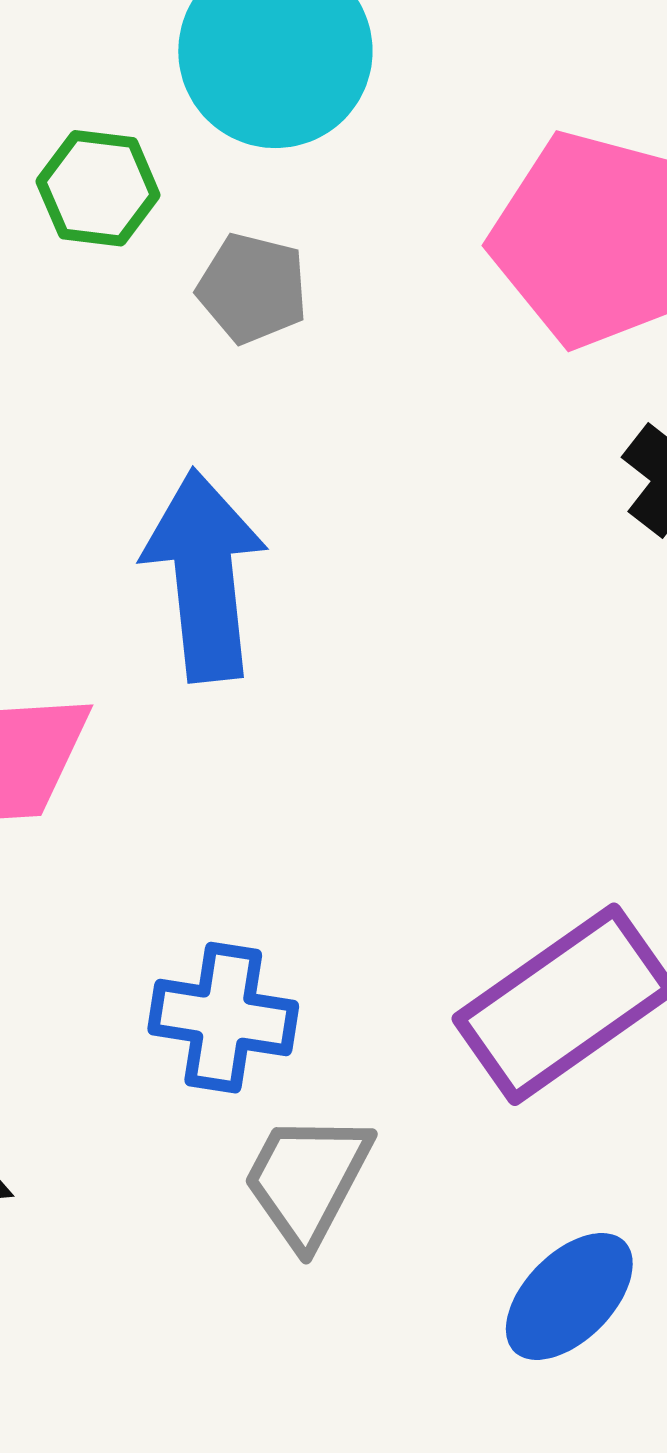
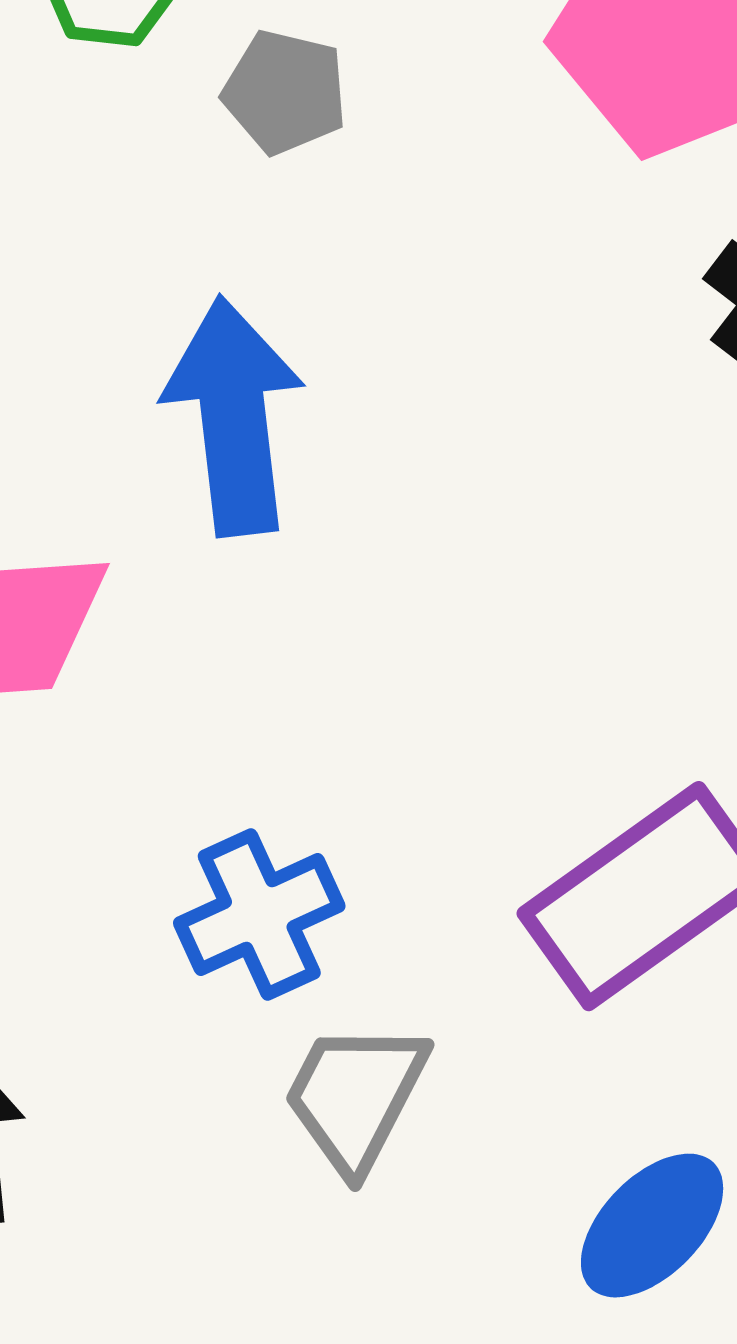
blue cross: (223, 1018) -> (259, 915), turned -33

